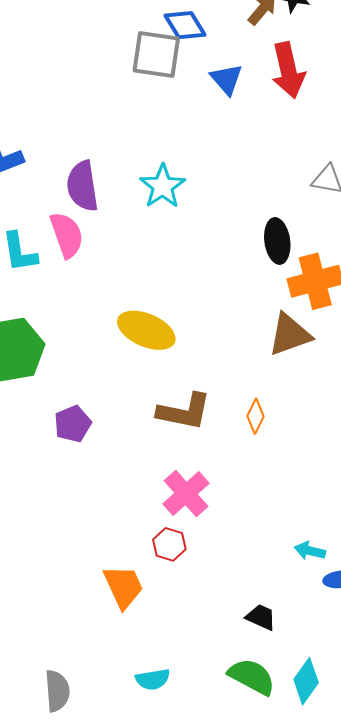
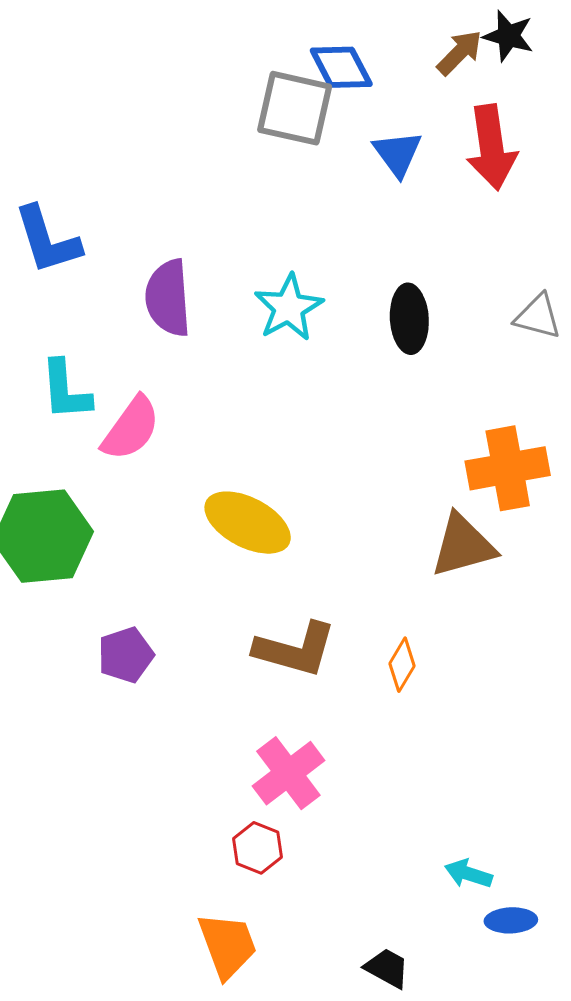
pink semicircle: (67, 235) -> (131, 428), moved, turned 51
black ellipse: (277, 241) -> (409, 319), moved
orange trapezoid: (123, 587) -> (227, 945), moved

